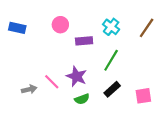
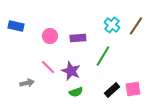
pink circle: (60, 25) -> (50, 36), moved
cyan cross: (111, 27) -> (112, 25), moved
pink line: (52, 82) -> (48, 67), moved
black rectangle: (112, 89) -> (112, 90), moved

